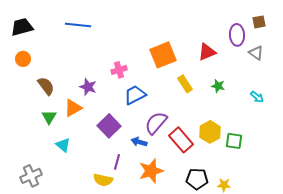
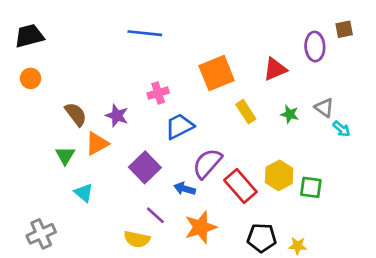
blue line: (78, 25) -> (145, 33), moved
gray triangle: (256, 53) -> (324, 108), moved
brown semicircle: (46, 86) -> (76, 114), moved
purple line: (117, 162) -> (155, 215), turned -63

